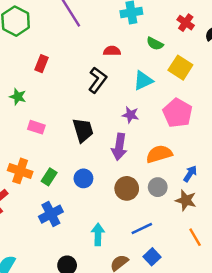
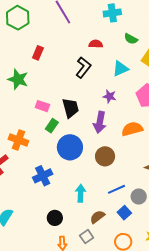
green star: (18, 97) -> (18, 79), size x1.5
pink rectangle: (36, 127) -> (42, 106), moved
green rectangle: (49, 177) -> (52, 126), moved
blue circle: (83, 178) -> (70, 147), size x1.6
gray circle: (158, 187) -> (139, 197), moved

